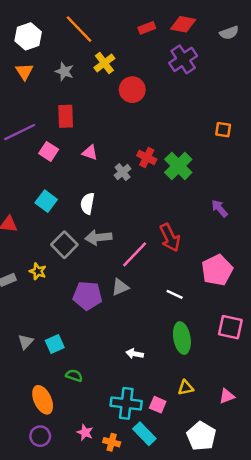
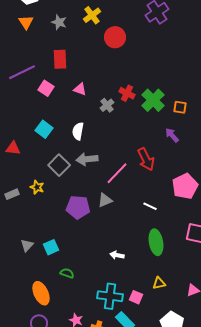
orange square: (223, 130) -> (180, 107), moved
purple arrow: (219, 208) -> (172, 135), moved

